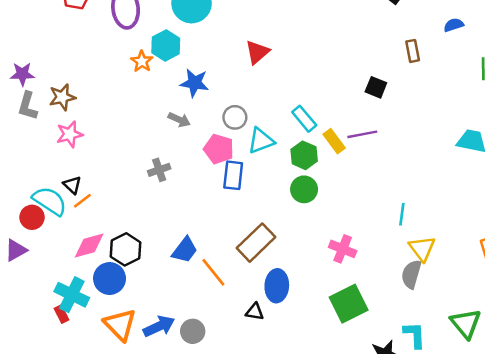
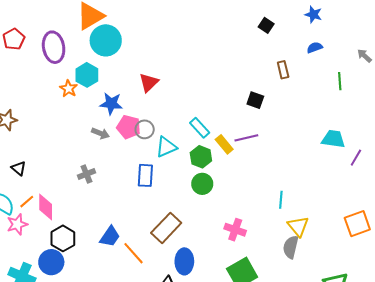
red triangle: (257, 52) -> (149, 82), moved
pink star: (70, 134) -> (17, 224), moved
pink pentagon: (219, 149) -> (129, 127), moved
black triangle: (72, 185) -> (19, 168), moved
pink diamond: (89, 245) -> (46, 207), moved, turned -72

